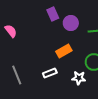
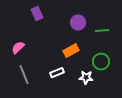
purple rectangle: (53, 14) -> (37, 14), moved
pink semicircle: (11, 31) -> (18, 48), moved, turned -96

